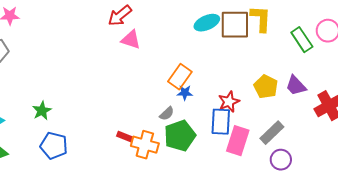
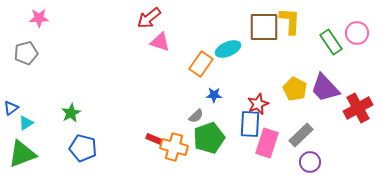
cyan ellipse: (207, 23) -> (228, 49), moved
orange rectangle: (180, 77) -> (201, 64), moved
purple trapezoid: (296, 86) -> (325, 88), size x1.4

